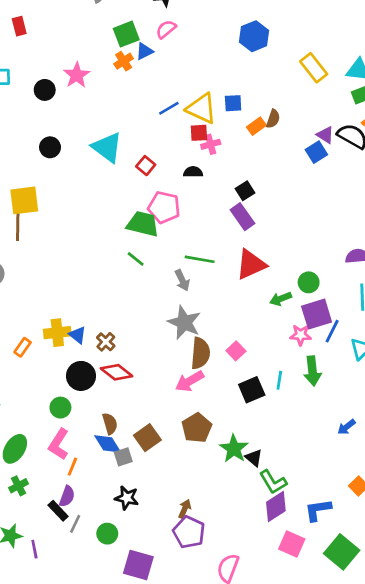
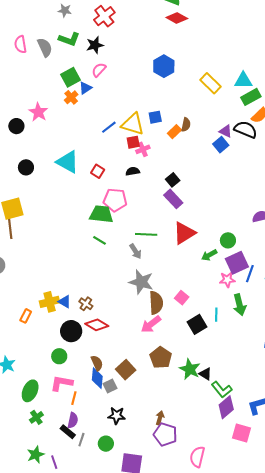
pink L-shape: (59, 444) -> (62, 383), turned 75
blue diamond: (108, 444) -> (97, 378), turned 45

